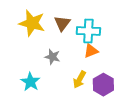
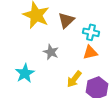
cyan cross: (88, 31) -> (91, 32), size x0.7

